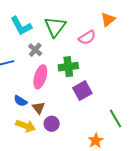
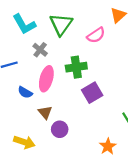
blue semicircle: (20, 101) -> (25, 92), moved
yellow arrow: (26, 126) -> (24, 142), moved

